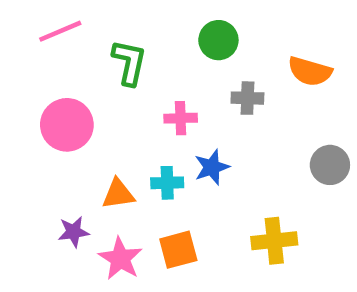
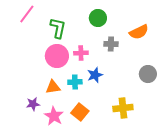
pink line: (60, 31) -> (27, 14), turned -30
orange semicircle: (310, 71) -> (139, 32), turned -42
pink circle: (67, 125) -> (57, 56), moved
orange square: (178, 250) -> (80, 112), turned -36

